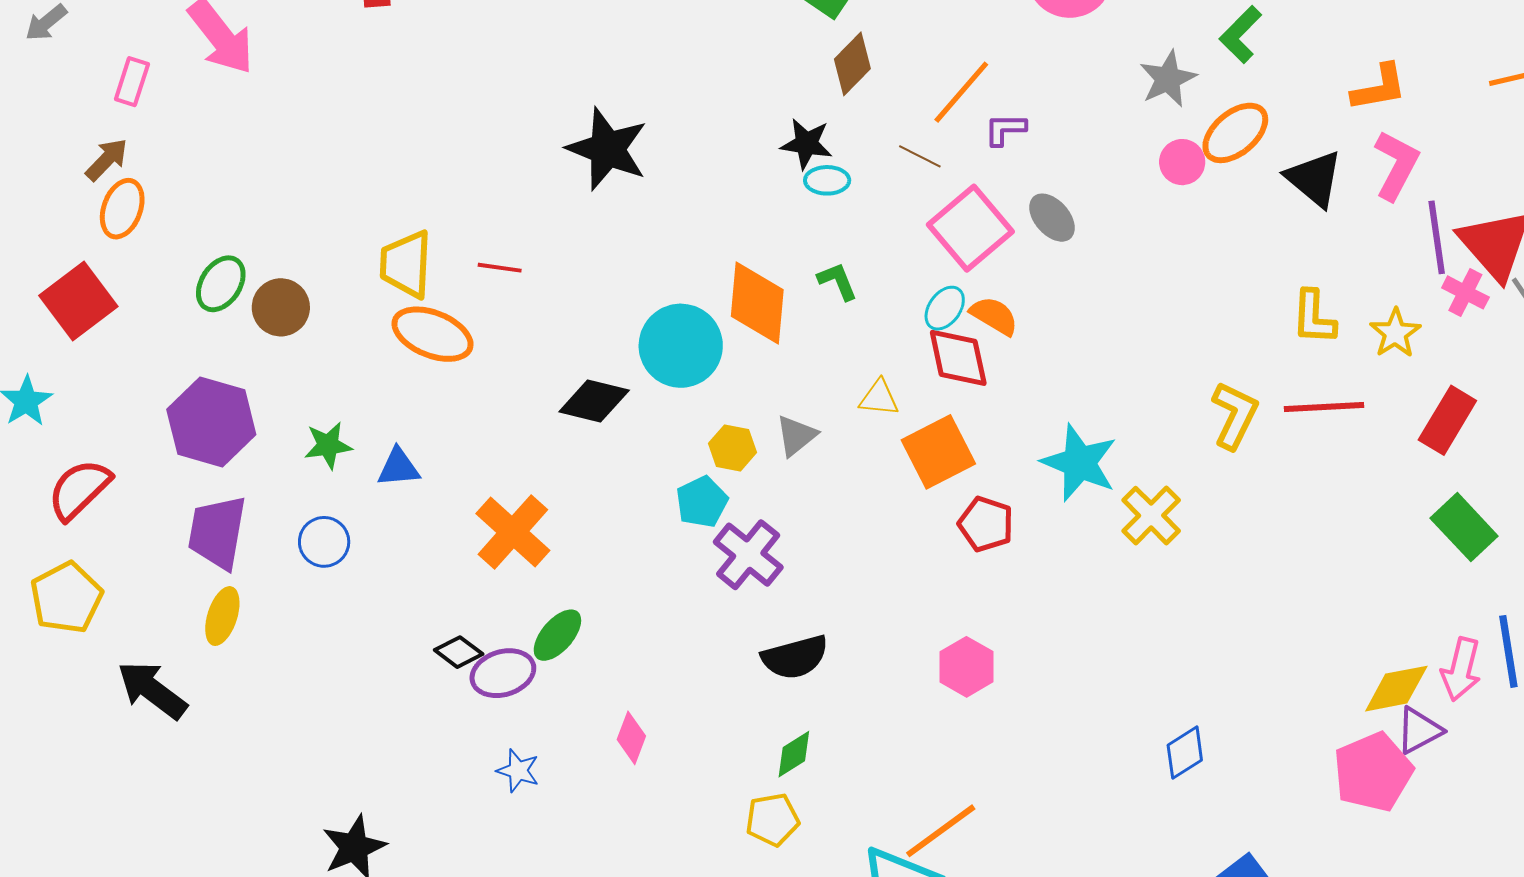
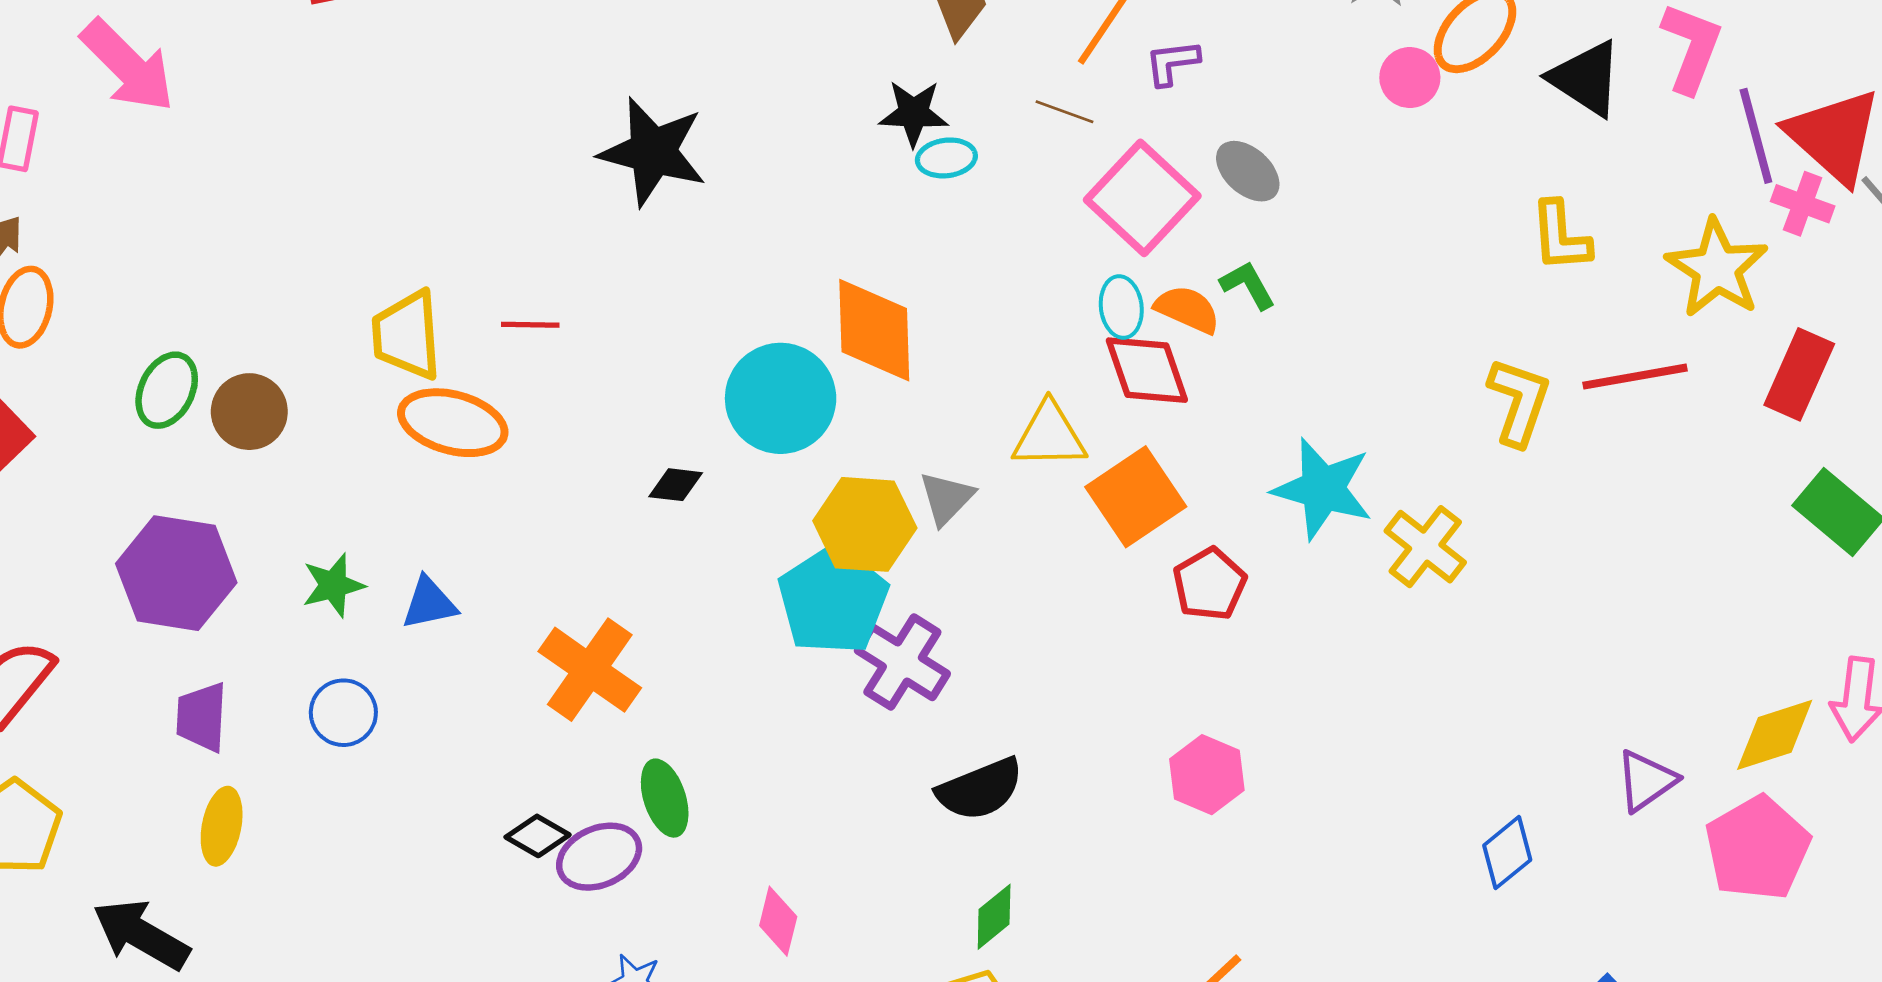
green L-shape: (838, 281) -> (1248, 285), moved
cyan ellipse: (945, 308) -> (1121, 307), turned -36
yellow L-shape: (1314, 317) -> (1560, 236), moved
yellow star: (1395, 333) -> (1717, 268), size x1.5
yellow triangle: (879, 398) -> (1049, 436), size x1.4
black diamond: (594, 401) -> (676, 485), size x0.6
yellow hexagon: (733, 448) -> (865, 524), size x1.6
cyan pentagon: (702, 502) -> (833, 600), size x1.6
red pentagon: (986, 524) -> (1210, 584), turned 30
purple trapezoid: (217, 532) -> (202, 717), size x0.7
green ellipse: (557, 635) -> (665, 798), turned -52
purple triangle: (1419, 731) -> (1646, 781), moved

